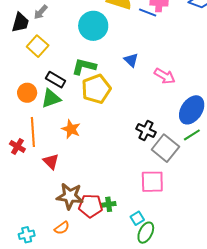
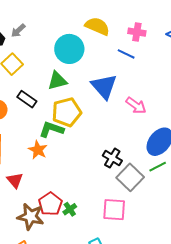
blue line: (148, 12) -> (126, 54), moved
blue triangle: (131, 60) -> (104, 86), size x1.8
green L-shape: (84, 67) -> (51, 129), moved
green triangle: (51, 98) -> (57, 81), moved
green cross: (109, 204) -> (70, 209), moved, turned -32
red pentagon: (91, 206) -> (50, 204), moved, turned 30

